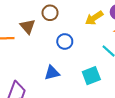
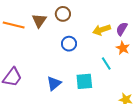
blue triangle: (52, 73) -> (54, 83), moved, turned -42

